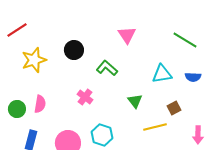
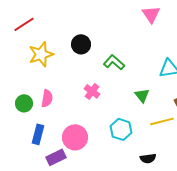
pink triangle: (127, 35) -> (151, 14), moved
cyan hexagon: (102, 135) -> (121, 129), moved

